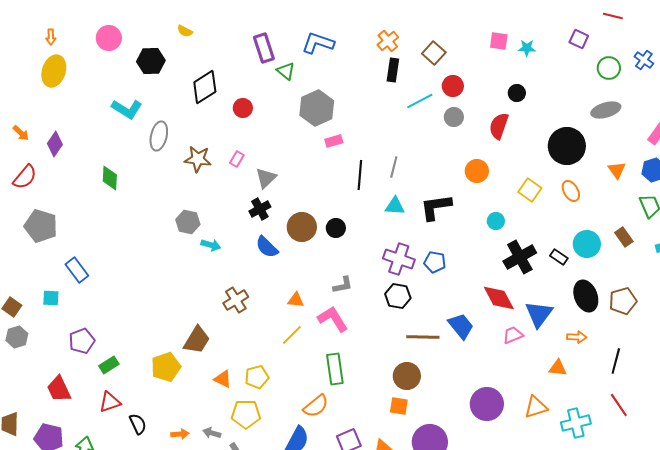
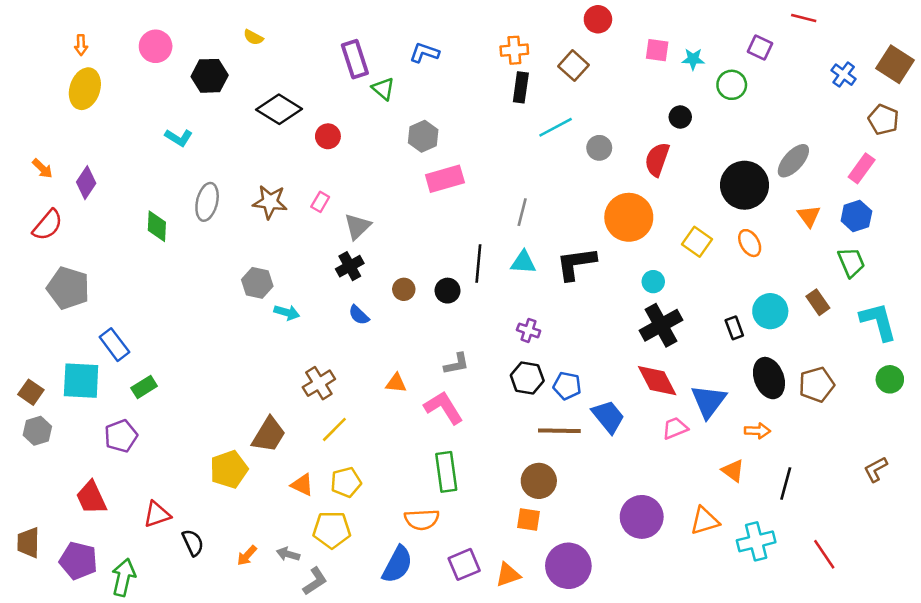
orange cross: (388, 41) -> (514, 50), turned 35
blue L-shape: (318, 43) -> (424, 53), size x0.7
green circle: (609, 68) -> (732, 85), moved
red circle: (453, 86) -> (598, 19), moved
black diamond: (205, 87) -> (279, 109), turned 64
gray hexagon: (317, 108) -> (423, 136), size x0.7
cyan L-shape: (127, 109) -> (179, 138), size x0.7
gray ellipse: (606, 110) -> (793, 161), moved, turned -32
gray ellipse: (159, 136) -> (207, 202), moved
pink rectangle: (334, 141) -> (445, 179), size x1.6
orange circle: (477, 171) -> (629, 217), size x1.6
black line: (360, 175) -> (478, 264), moved
brown circle: (302, 227) -> (404, 289), size x0.6
blue semicircle: (267, 247) -> (359, 315), size x0.7
black cross: (520, 257) -> (661, 325), moved
black rectangle: (559, 257) -> (734, 328), turned 36
purple cross: (399, 259) -> (529, 330), size x0.6
blue pentagon: (435, 262) -> (567, 386), moved
cyan square: (51, 298) -> (81, 381), size x1.8
yellow line: (292, 335) -> (334, 429), moved
black line: (616, 361) -> (786, 483), moved
green rectangle: (109, 365) -> (144, 387), moved
orange triangle: (558, 368) -> (733, 471), turned 30
red line: (619, 405) -> (824, 554), moved
orange semicircle: (316, 406) -> (422, 519), turned 36
orange arrow: (180, 434) -> (247, 555), turned 138

